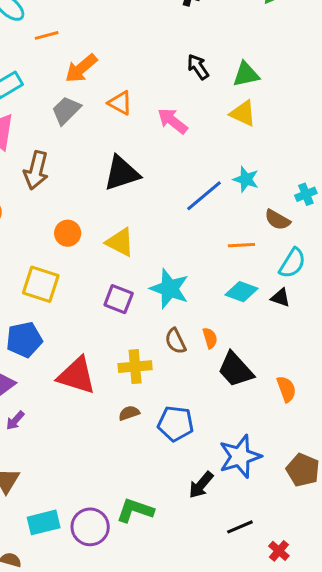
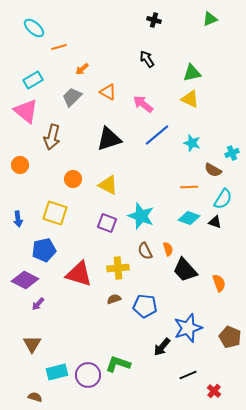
black arrow: (198, 67) -> (147, 59), moved
orange arrow: (81, 68) -> (82, 69), size x0.6
blue line: (204, 196) -> (157, 135), moved

